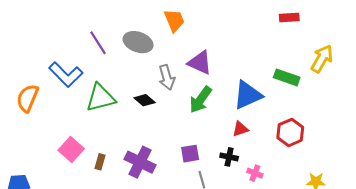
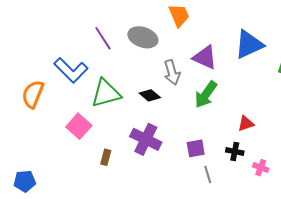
blue triangle: (248, 95) -> (249, 45), moved
pink square: (71, 150) -> (79, 126), moved
purple cross: (140, 162) -> (146, 139), moved

